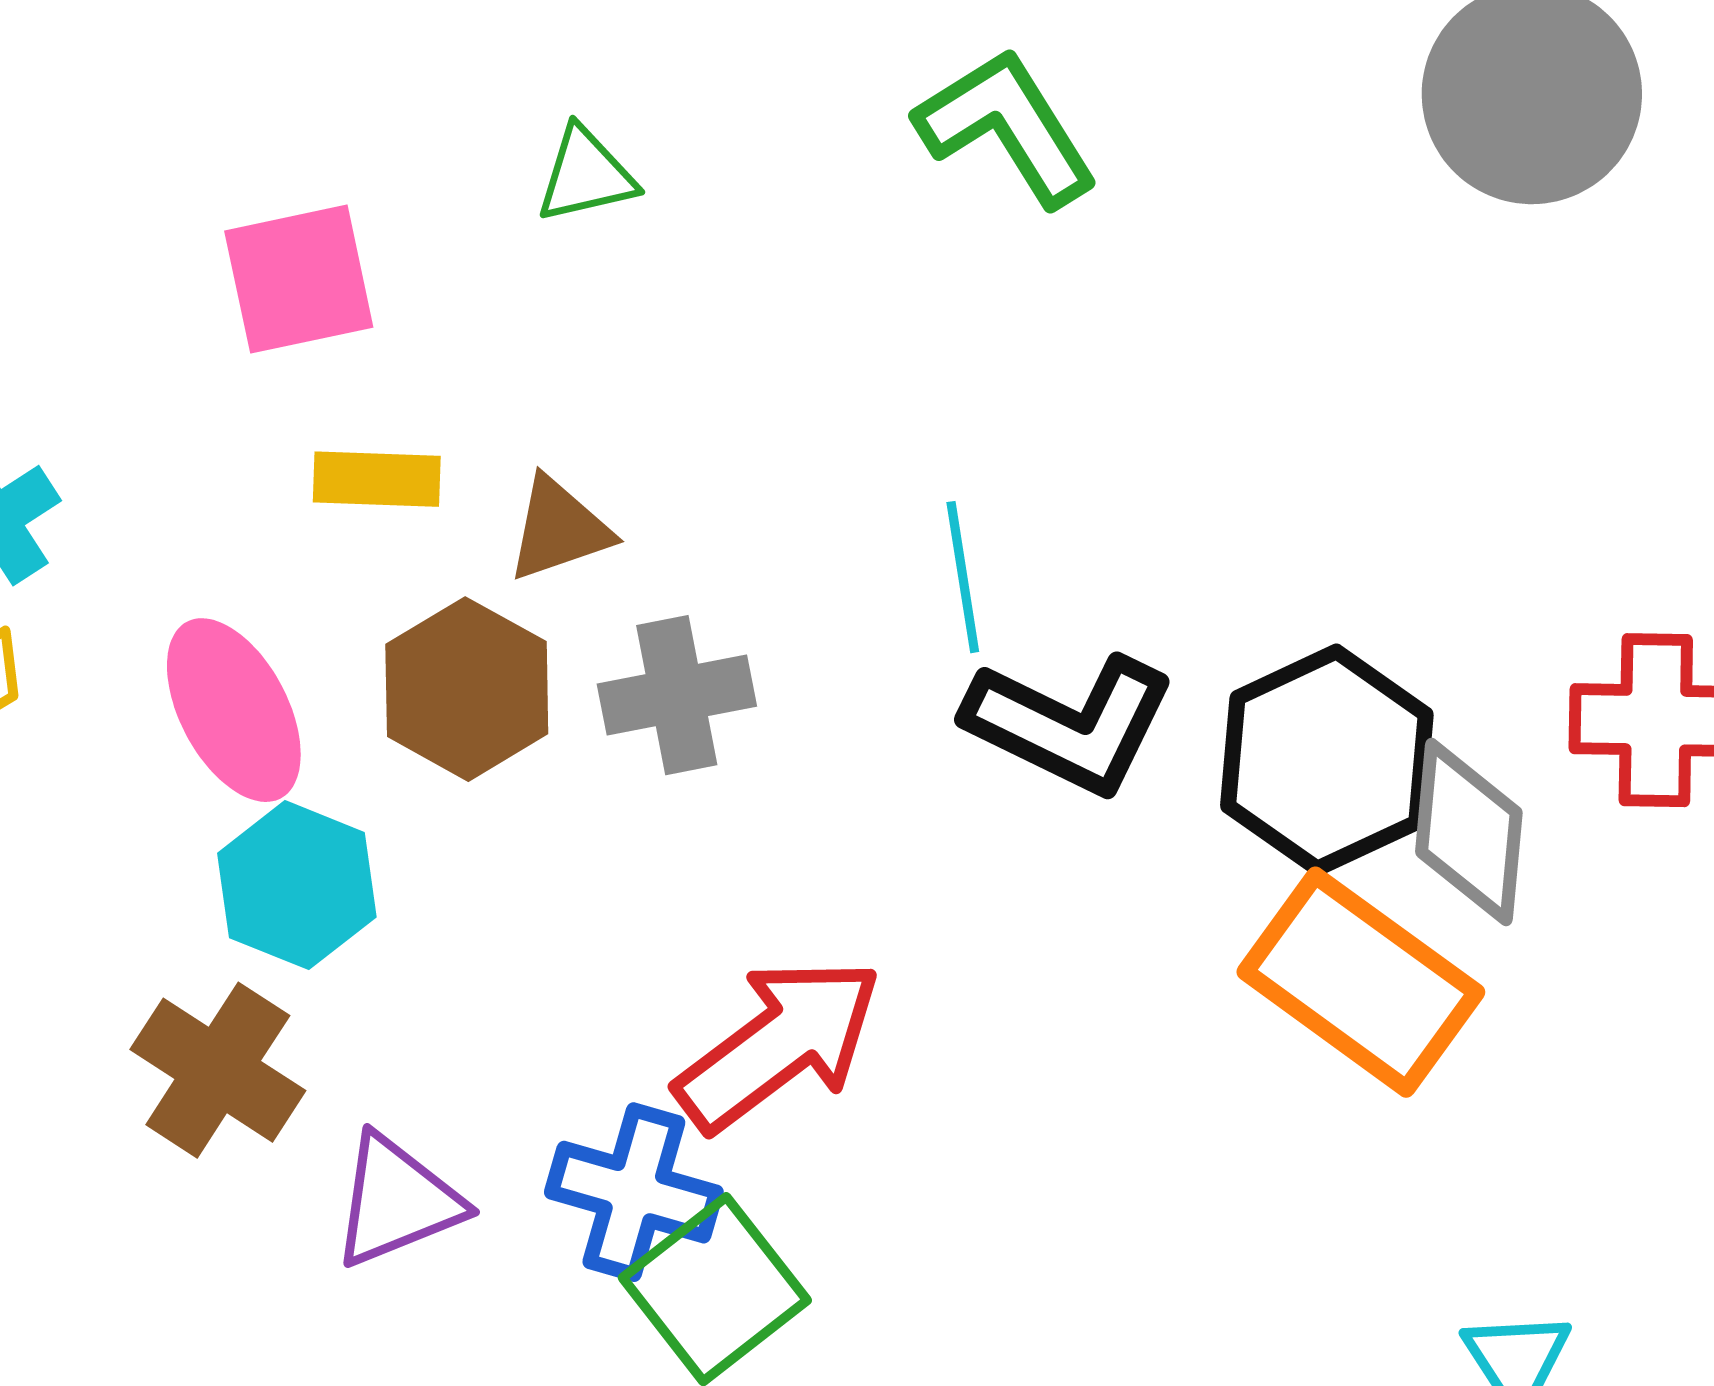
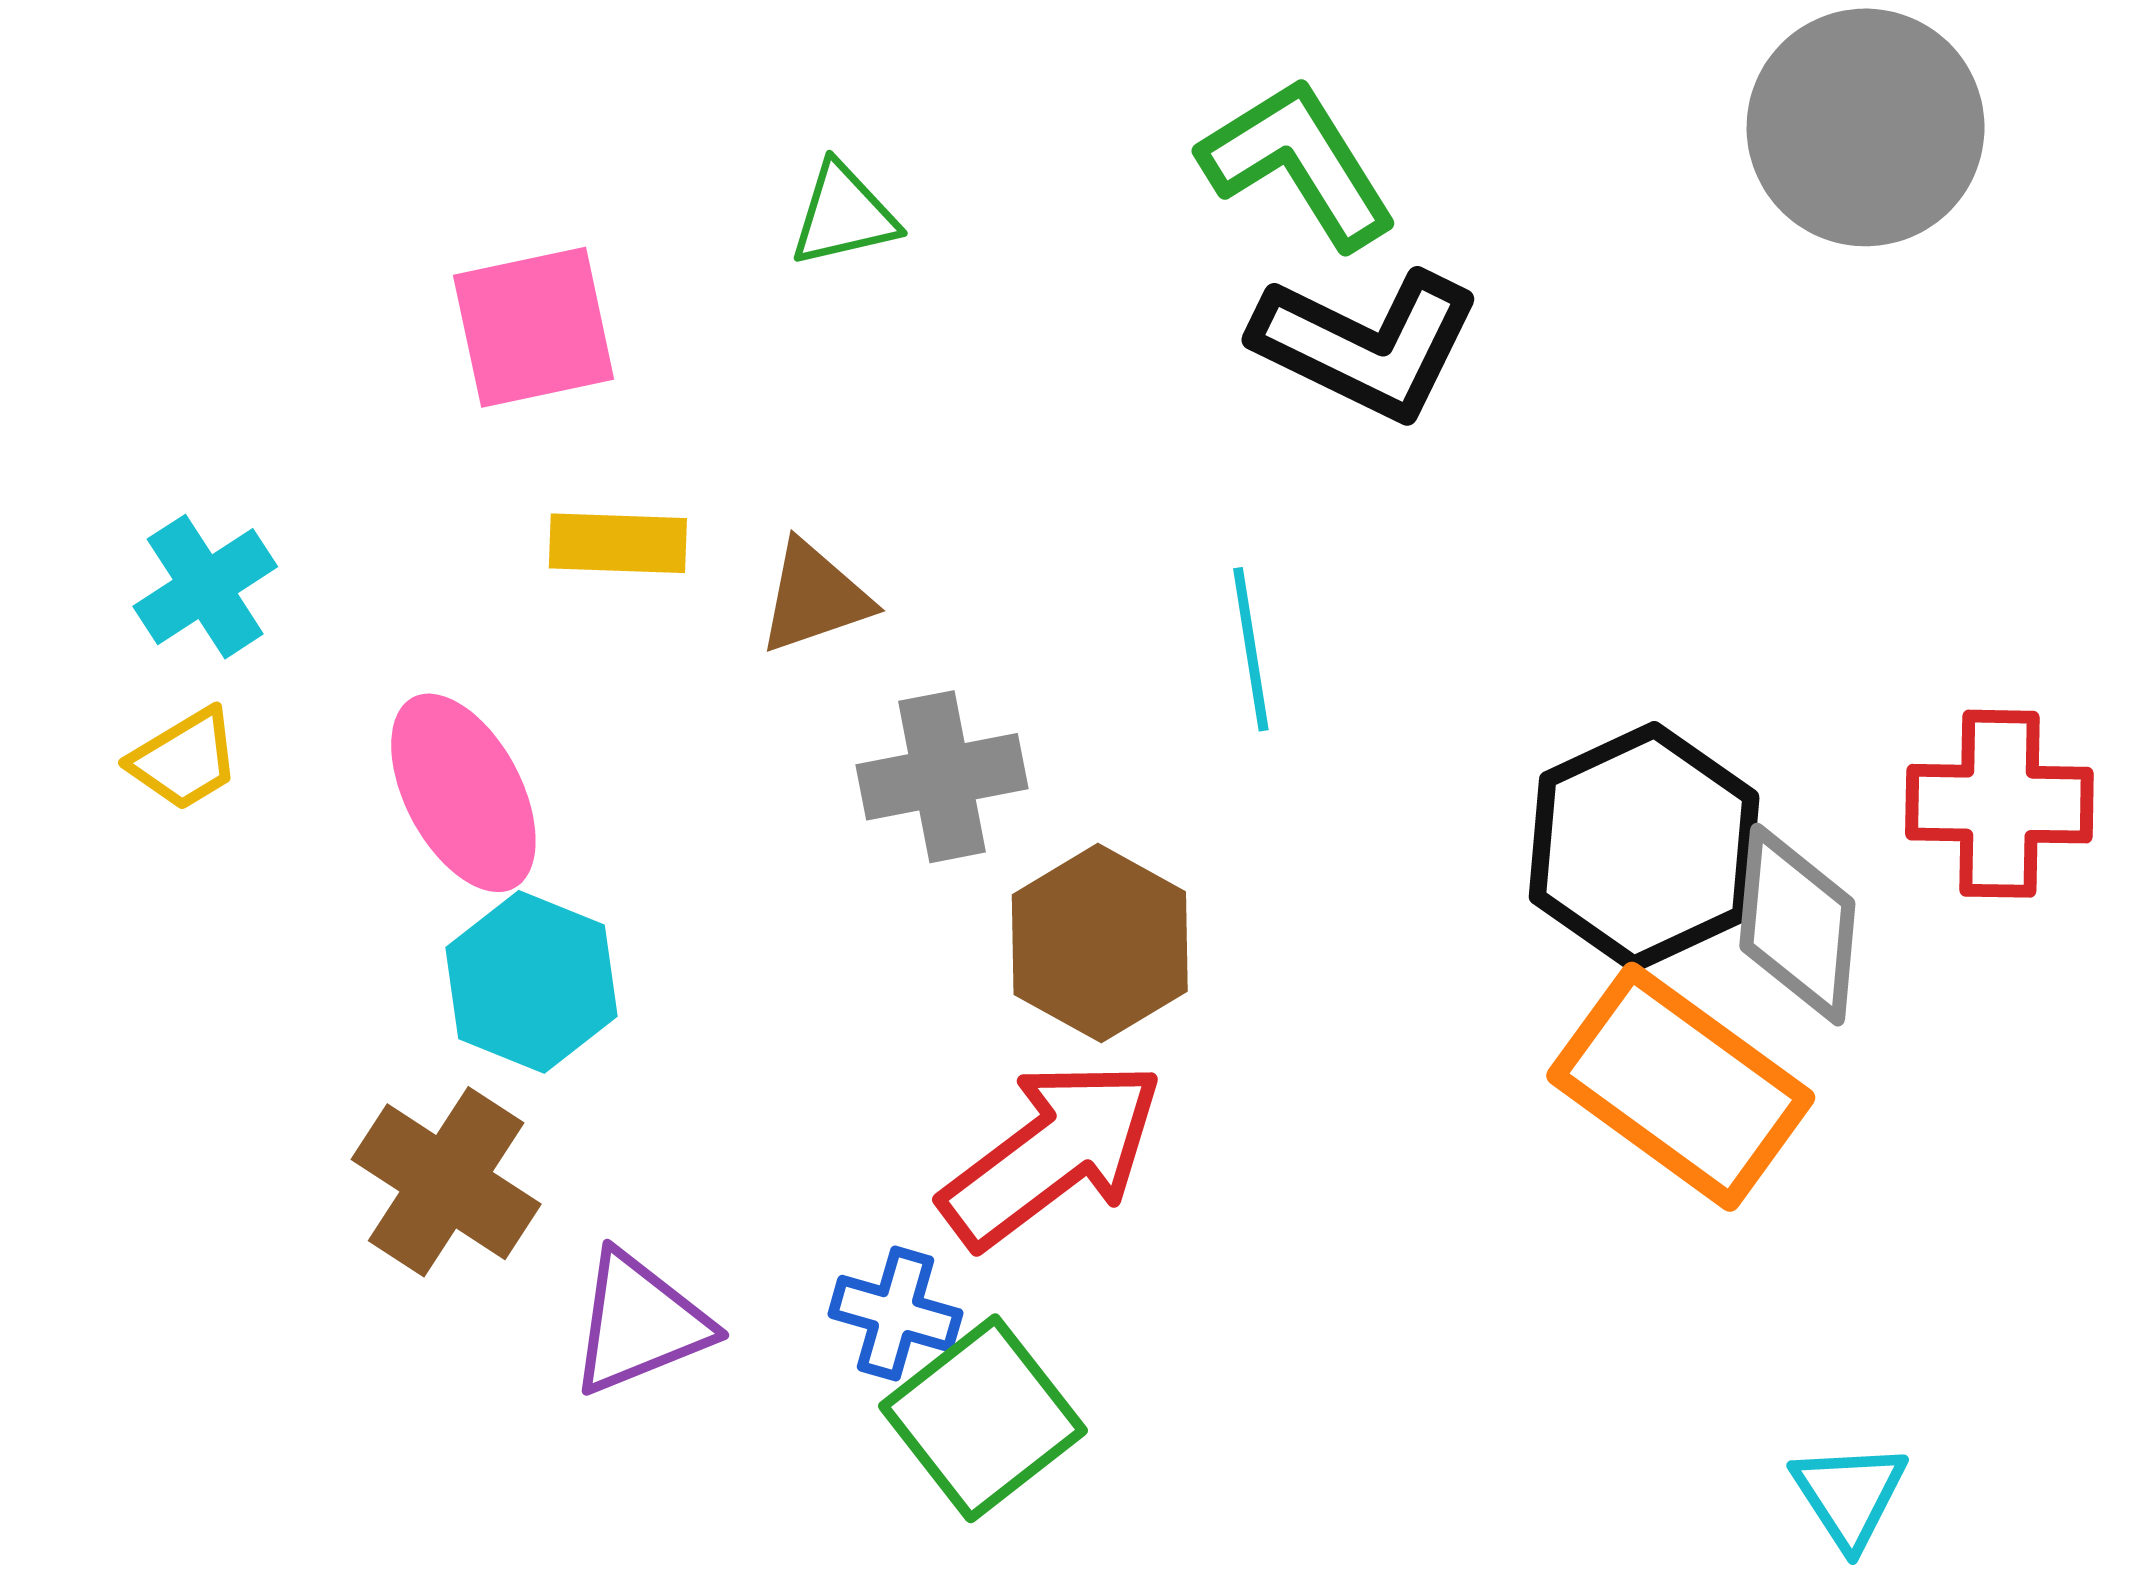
brown hexagon: (467, 689) -> (1100, 943), moved
black L-shape: (1070, 724) -> (1366, 345), moved
blue cross: (634, 1192) -> (895, 1314), size x0.7

